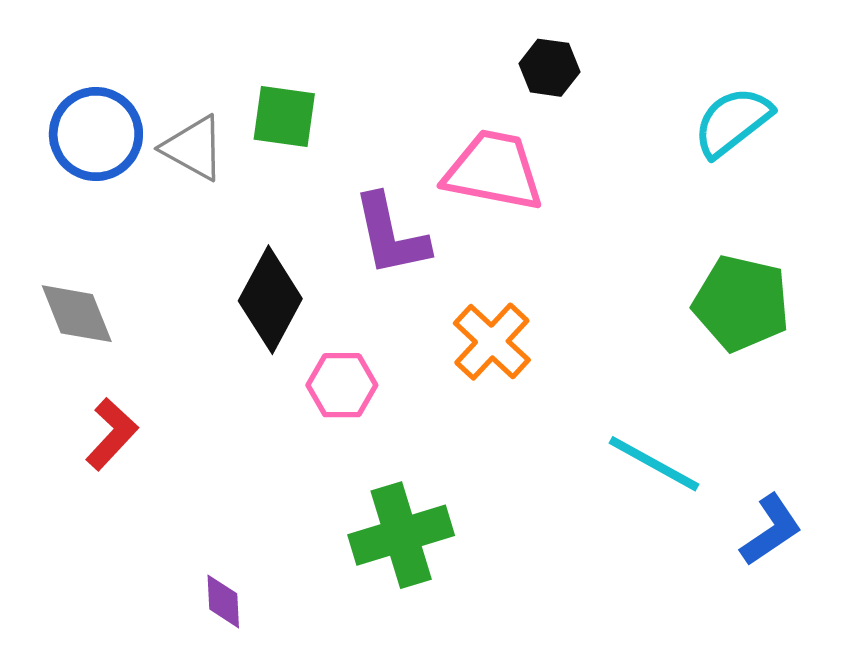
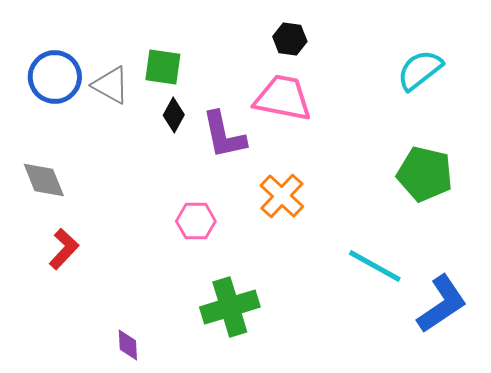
black hexagon: (549, 68) -> (290, 39), moved
black diamond: (270, 300) -> (174, 115), moved, size x0.6
blue L-shape: (771, 530) -> (442, 304), size x1.4

